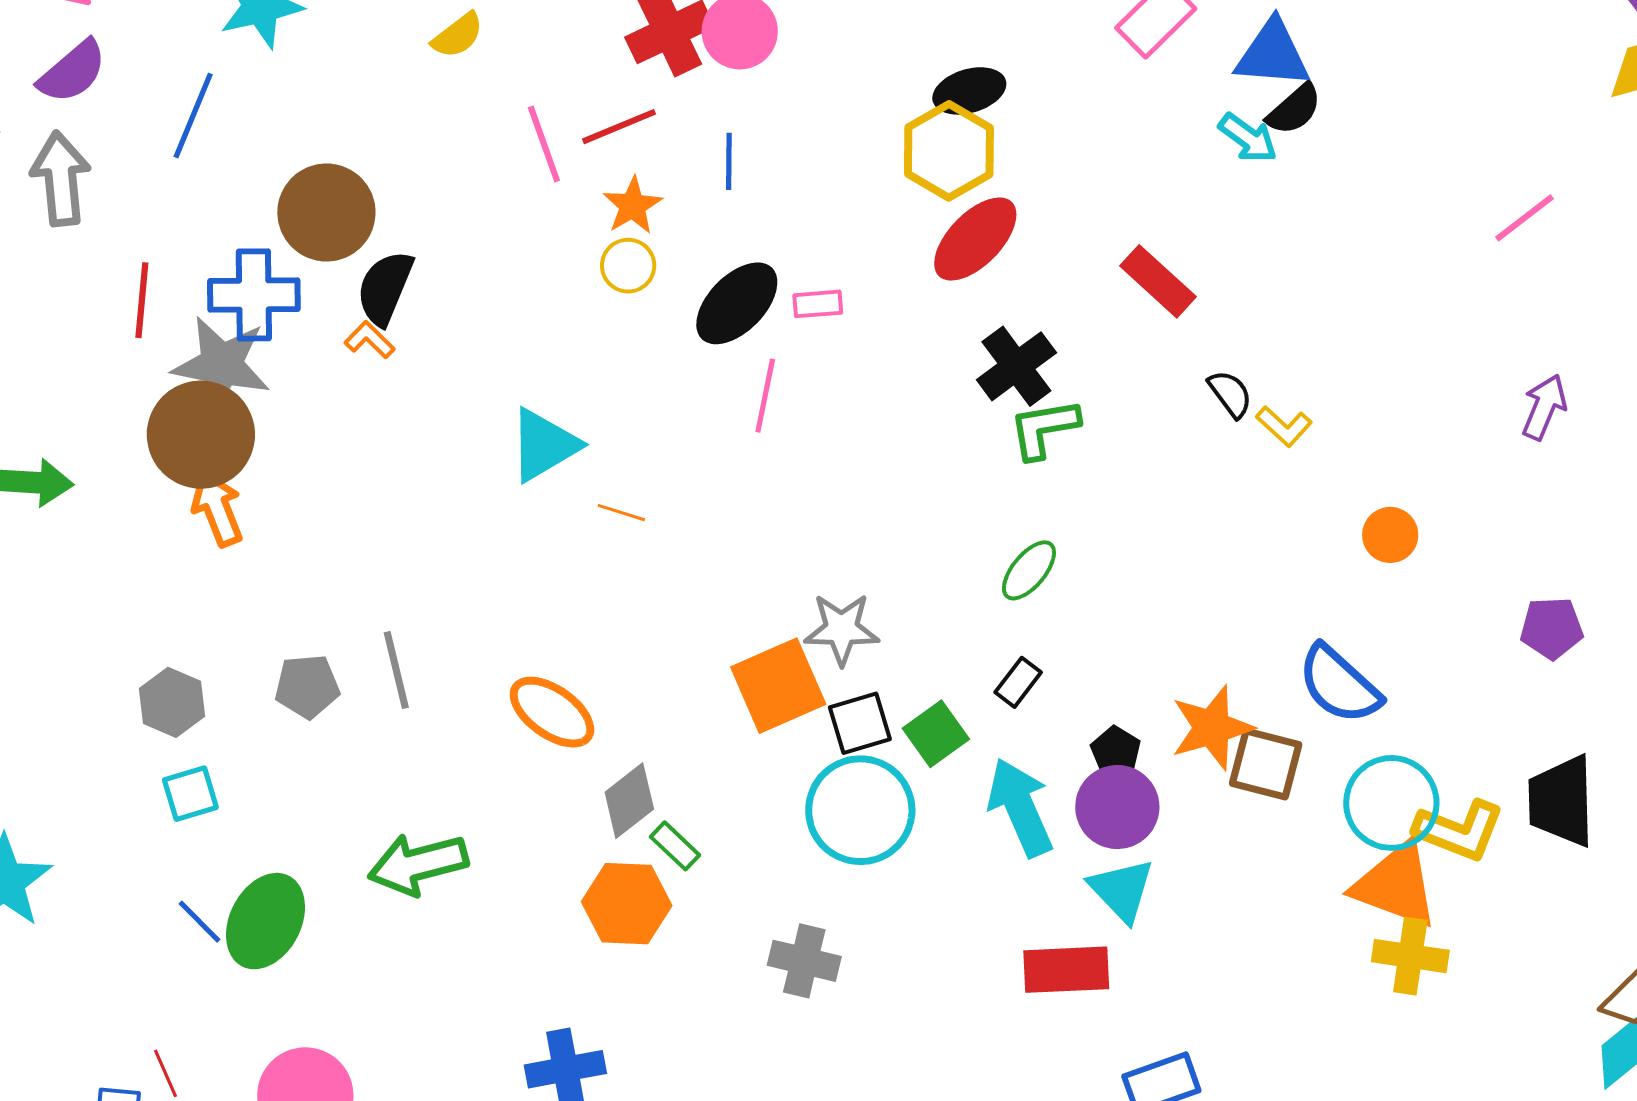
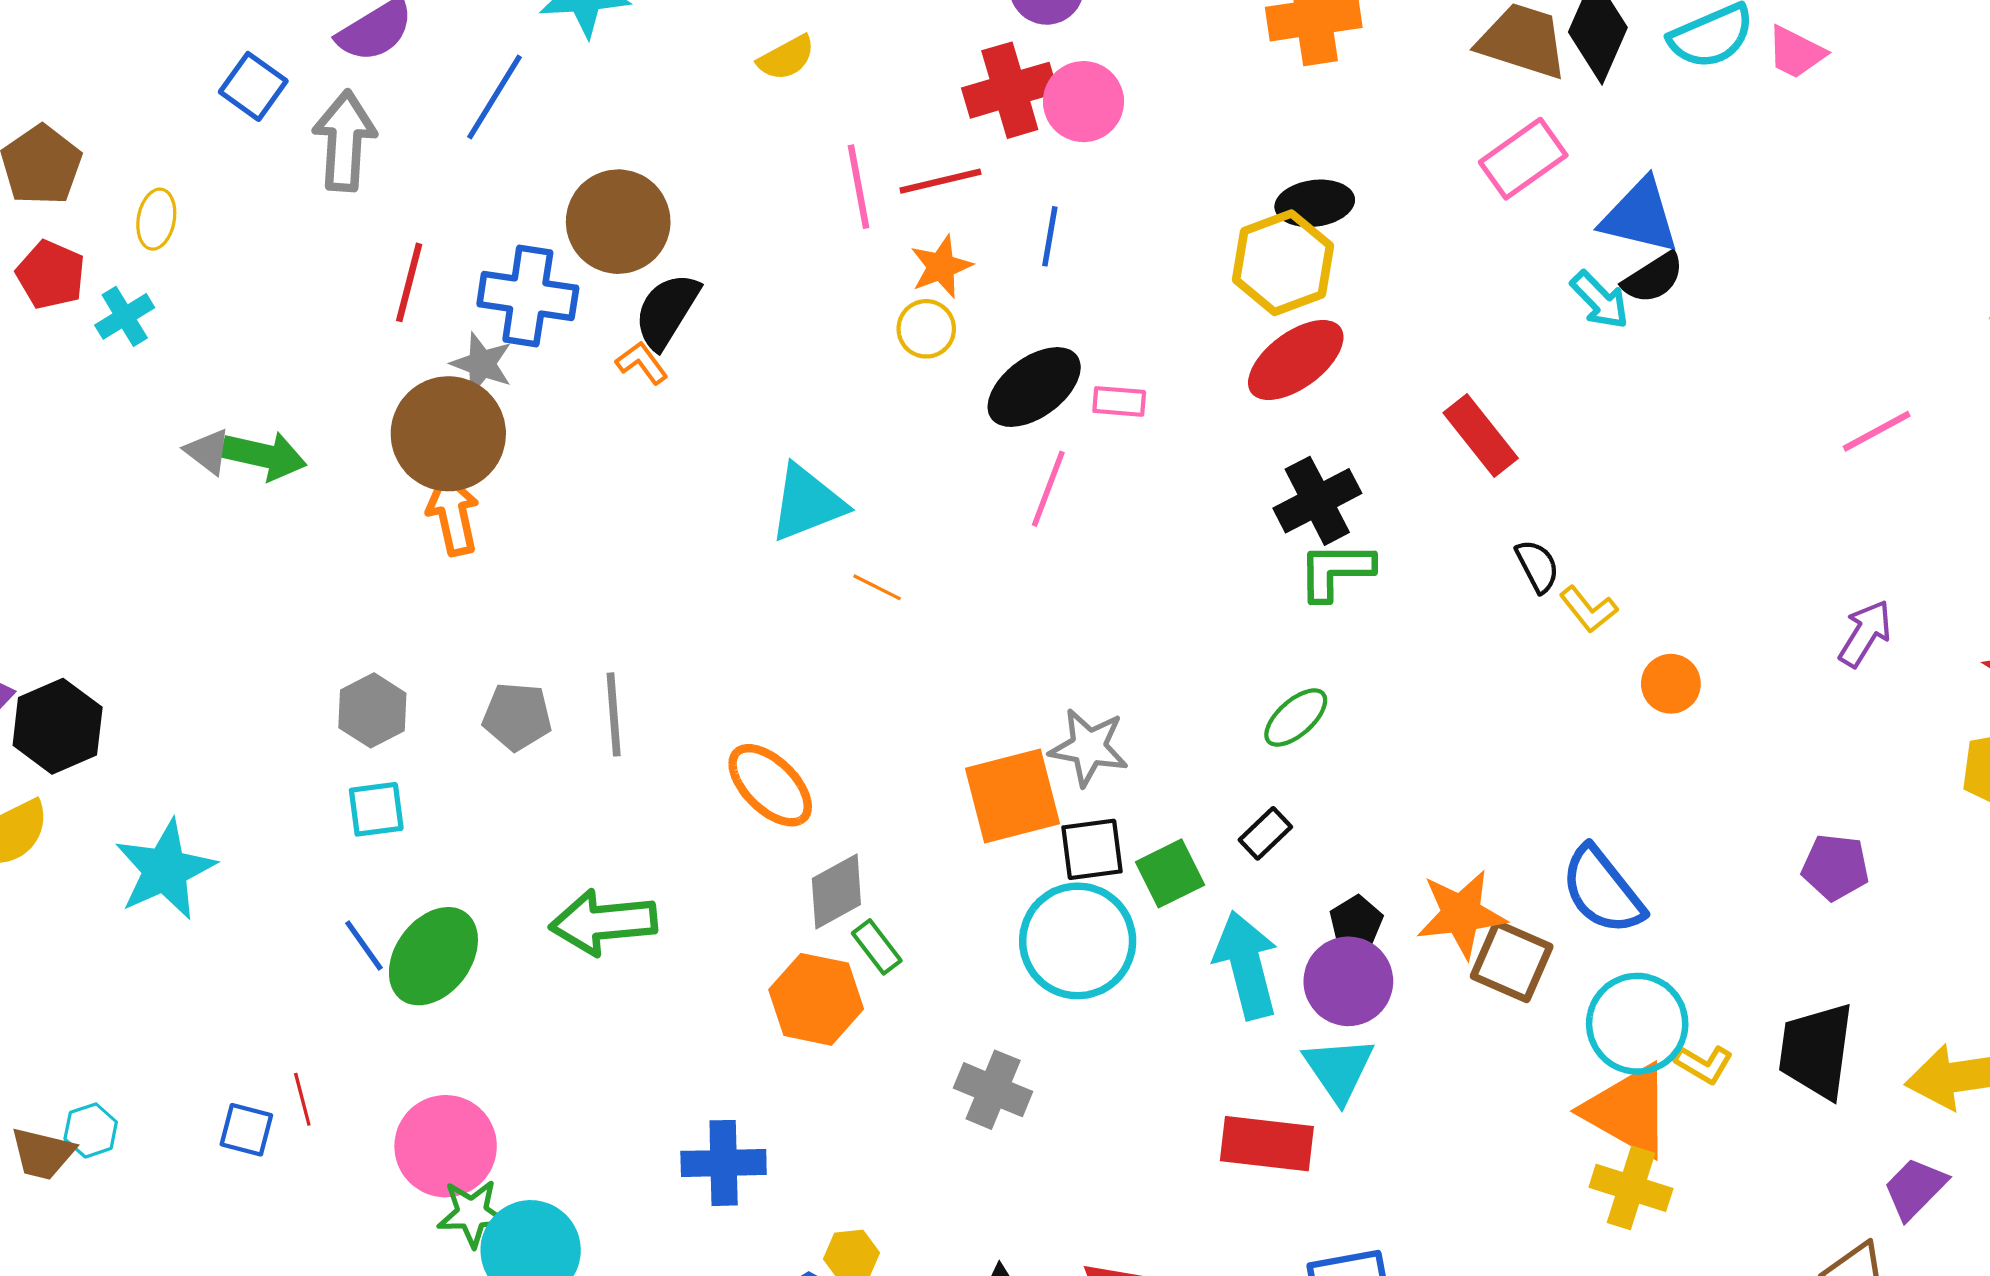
gray star: (221, 365) -> (482, 364), size x0.6
orange circle: (1390, 535) -> (1671, 684), moved
yellow L-shape: (1459, 830) -> (1704, 1064), size x0.6

